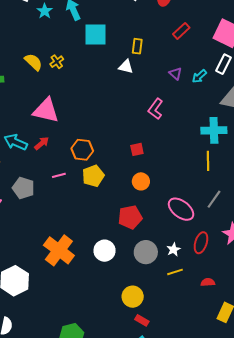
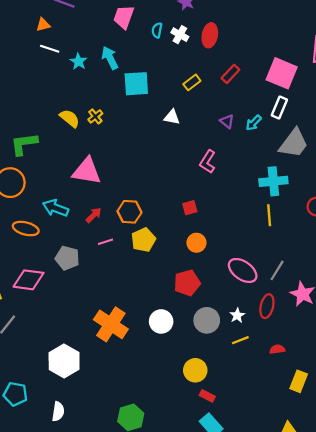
yellow rectangle: (137, 46) -> (192, 82), moved, turned 49
red arrow: (42, 143) -> (94, 215), moved
gray line: (214, 199) -> (277, 270), moved

